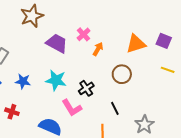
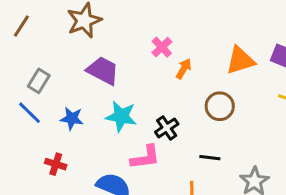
purple trapezoid: (57, 43) -> (103, 71), moved
pink L-shape: (72, 108) -> (145, 157), turned -65
black line: (115, 108) -> (210, 158), turned -56

